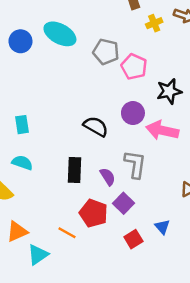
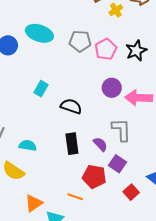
pink pentagon: (134, 67) -> (106, 49), turned 30
black star: (169, 91) -> (136, 51), moved
cyan rectangle: (22, 125) -> (41, 89), moved, turned 49
black semicircle: (96, 126) -> (71, 106), moved

